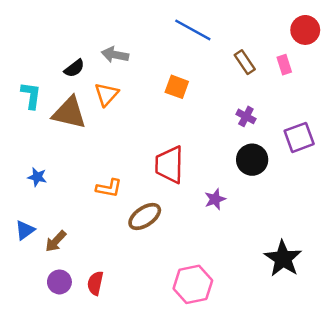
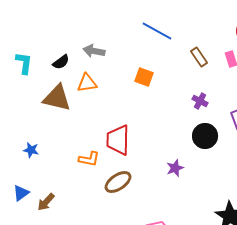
orange triangle: (106, 94) -> (87, 83), turned 40
cyan L-shape: (31, 95) -> (24, 63), moved
red trapezoid: (169, 165) -> (118, 140), moved

